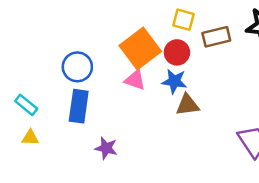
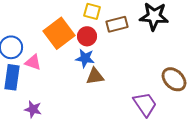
pink triangle: (135, 80) -> (33, 62), moved

